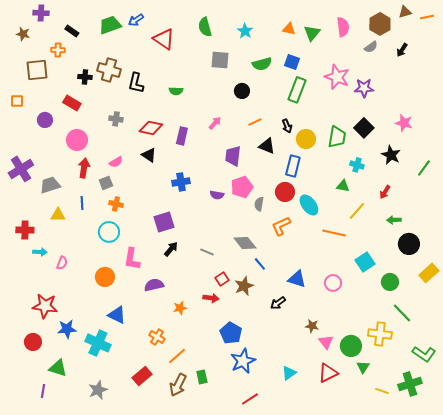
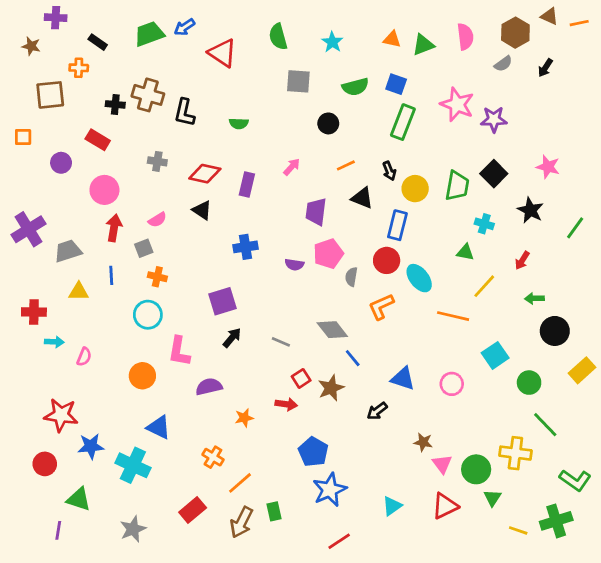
brown triangle: (405, 12) -> (549, 16), turned 40
green triangle: (312, 33) -> (423, 45), turned 30

